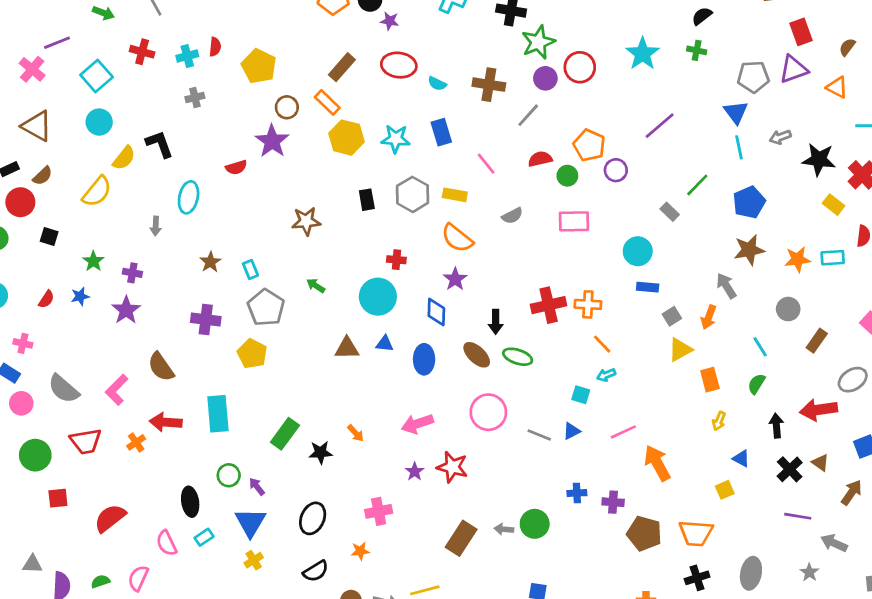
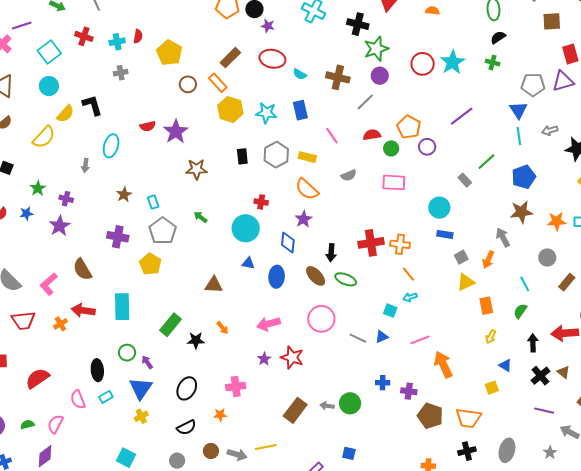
red circle: (580, 67) -> (423, 64), moved
purple star: (272, 141) -> (176, 132), moved
brown triangle: (347, 348) -> (214, 285), moved

